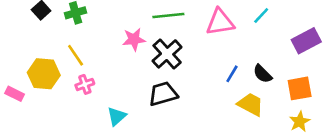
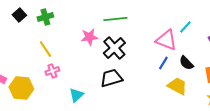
cyan line: (261, 16) -> (185, 27), moved
pink triangle: (220, 22) -> (166, 40), moved, turned 30
yellow hexagon: (44, 74) -> (21, 88), moved

